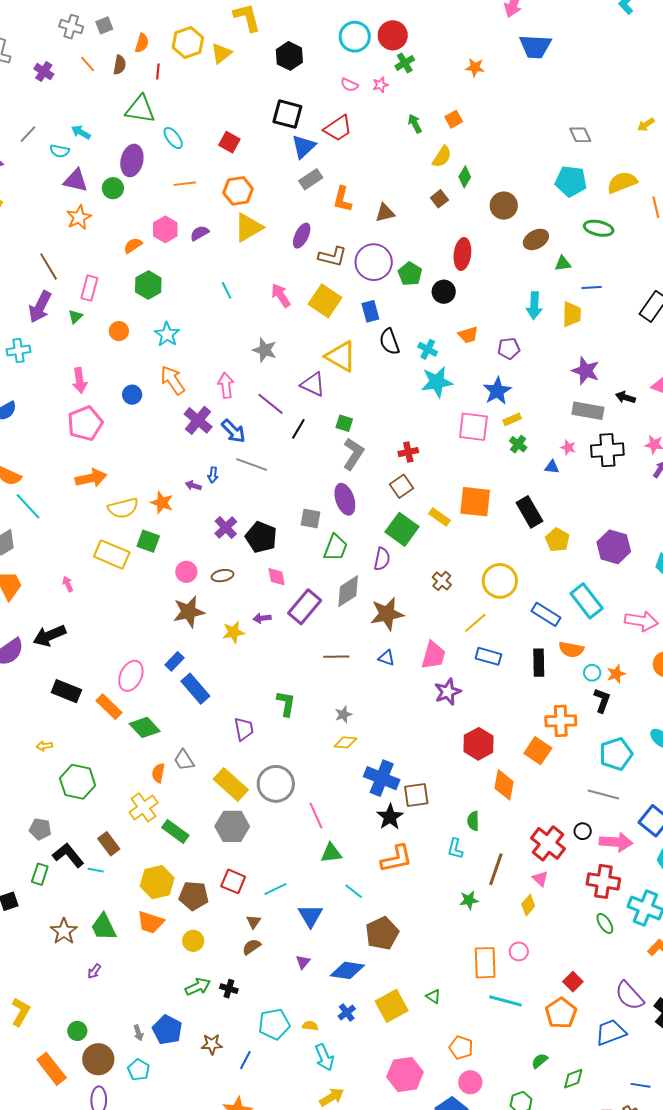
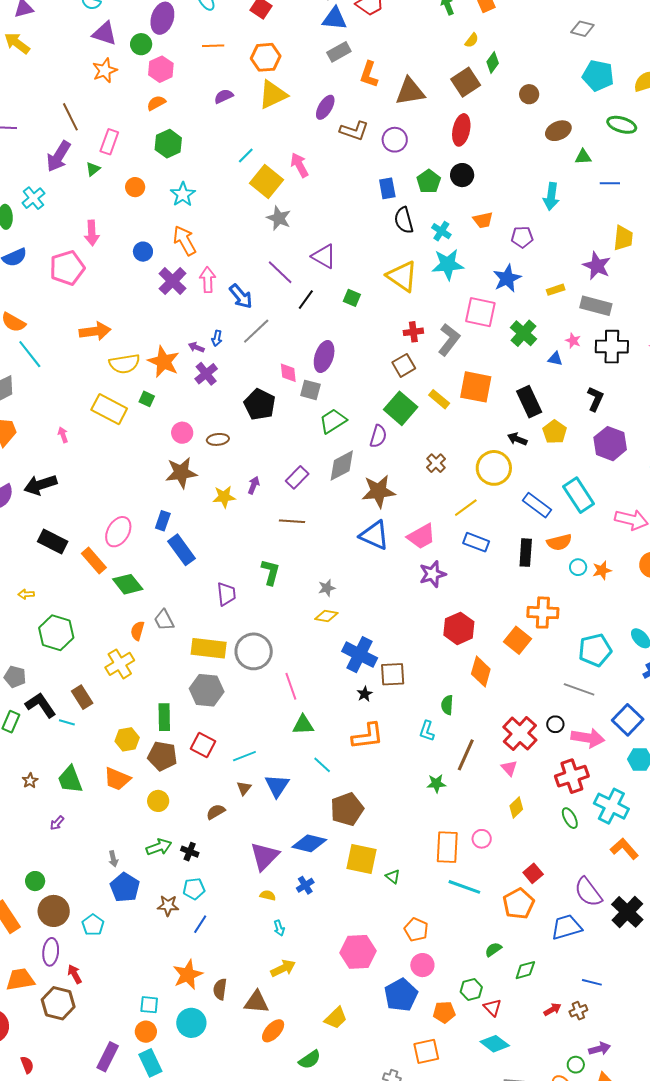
gray diamond: (580, 135) -> (582, 29), moved, turned -55
blue triangle: (304, 146) -> (335, 19), turned 44
yellow semicircle: (442, 157) -> (472, 40), size x0.7
brown square: (439, 199) -> (466, 82), size x1.6
brown circle: (504, 206) -> (529, 94), size x0.7
brown triangle: (385, 213) -> (410, 91), size x1.5
pink hexagon: (165, 229) -> (161, 69), moved
red ellipse: (462, 254) -> (461, 130), moved
purple circle: (374, 262) -> (395, 140), size x0.7
green pentagon: (410, 274) -> (429, 181), moved
cyan line: (227, 290) -> (246, 155), turned 66
yellow square: (325, 301) -> (267, 181), moved
yellow trapezoid: (572, 314) -> (623, 238), moved
cyan cross: (19, 351) -> (33, 198), turned -35
yellow triangle: (341, 356) -> (402, 276), moved
pink arrow: (226, 385) -> (208, 280), moved
black arrow: (626, 397) -> (517, 439), moved
yellow rectangle: (512, 419) -> (556, 290), moved
purple cross: (198, 420) -> (173, 281), moved
pink pentagon: (85, 423) -> (67, 268), moved
green cross: (518, 444) -> (523, 333), size x1.5
gray L-shape: (353, 454) -> (449, 340), moved
gray line: (252, 465) -> (256, 331), turned -68
purple ellipse: (345, 499) -> (324, 357), moved, turned 32
orange star: (162, 503) -> (164, 362), size x1.4
purple cross: (226, 527) -> (206, 374), moved
green square: (148, 541) -> (147, 399), size x0.7
green trapezoid: (336, 548) -> (333, 421), turned -148
pink diamond: (277, 577) -> (288, 373), moved
purple rectangle: (305, 607) -> (297, 477), size x0.7
purple arrow: (262, 618) -> (254, 485), turned 114
orange semicircle: (571, 649) -> (559, 542), turned -30
pink trapezoid: (433, 655) -> (421, 536), turned 40
brown line: (336, 657) -> (292, 521), moved
blue triangle: (386, 658) -> (374, 535), size x1.8
blue rectangle: (174, 661) -> (163, 521), turned -30
black L-shape: (602, 700) -> (595, 399), moved
yellow rectangle: (231, 784) -> (209, 648), turned -40
black star: (390, 817) -> (365, 694), size x0.6
green rectangle: (175, 831) -> (164, 717), moved, turned 48
red cross: (603, 881) -> (572, 776), turned -32
yellow hexagon: (157, 882) -> (127, 739), size x0.7
yellow diamond: (528, 905) -> (516, 807), moved
brown triangle: (254, 922) -> (244, 788), moved
brown star: (64, 931) -> (30, 781), size x0.6
purple triangle: (303, 962) -> (265, 856), moved, size x2.0
yellow square: (392, 1006) -> (362, 859), moved, turned 36
cyan pentagon: (274, 1024) -> (194, 889), moved, size x0.7
gray arrow: (138, 1033) -> (113, 859), moved
cyan arrow: (324, 1057) -> (279, 928), size x0.6

